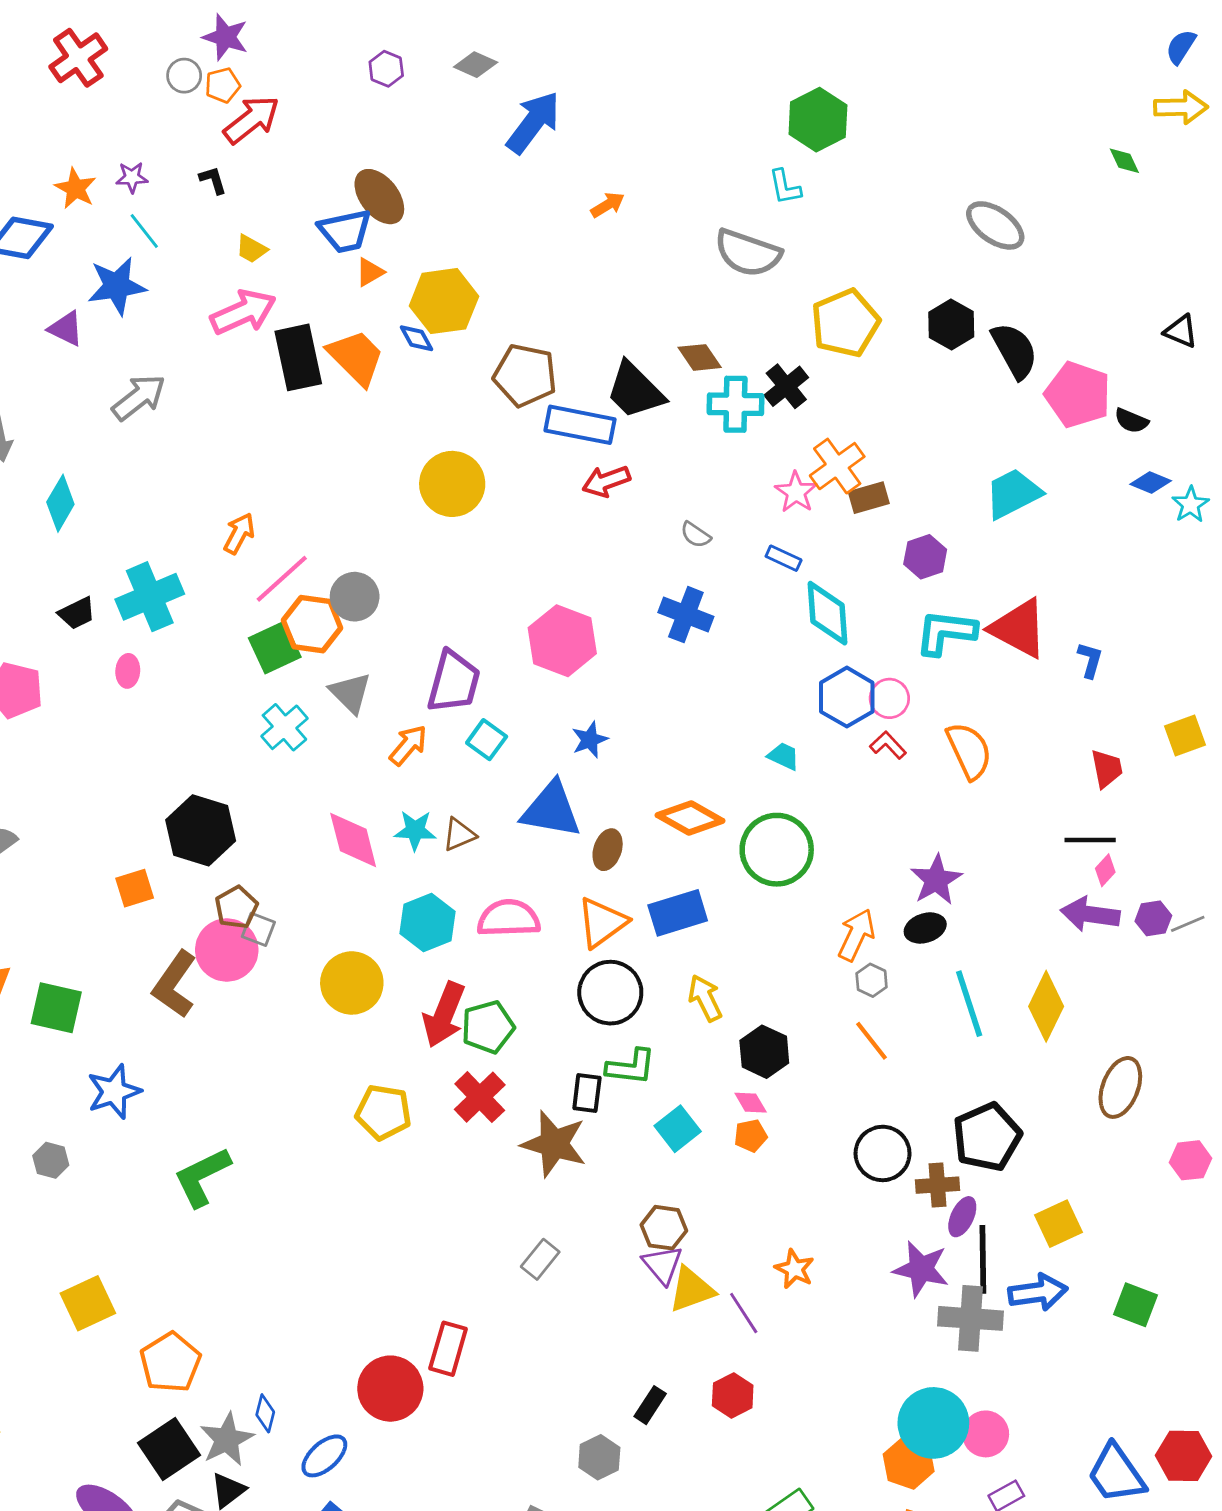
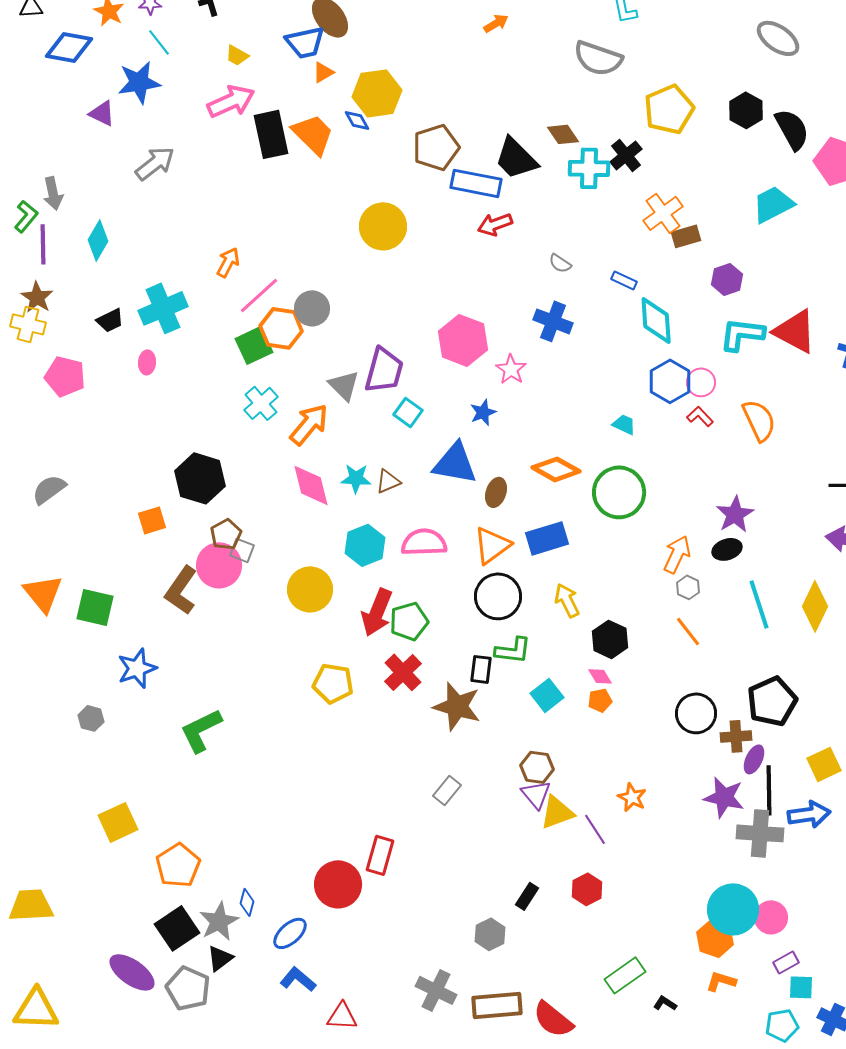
brown pentagon: (525, 375) -> (436, 147), turned -30
pink star: (796, 492) -> (511, 369), moved
cyan trapezoid: (1013, 494) -> (773, 204), moved
gray triangle: (350, 693) -> (344, 385), moved
orange arrow: (408, 745) -> (309, 424), moved, size x1.4

